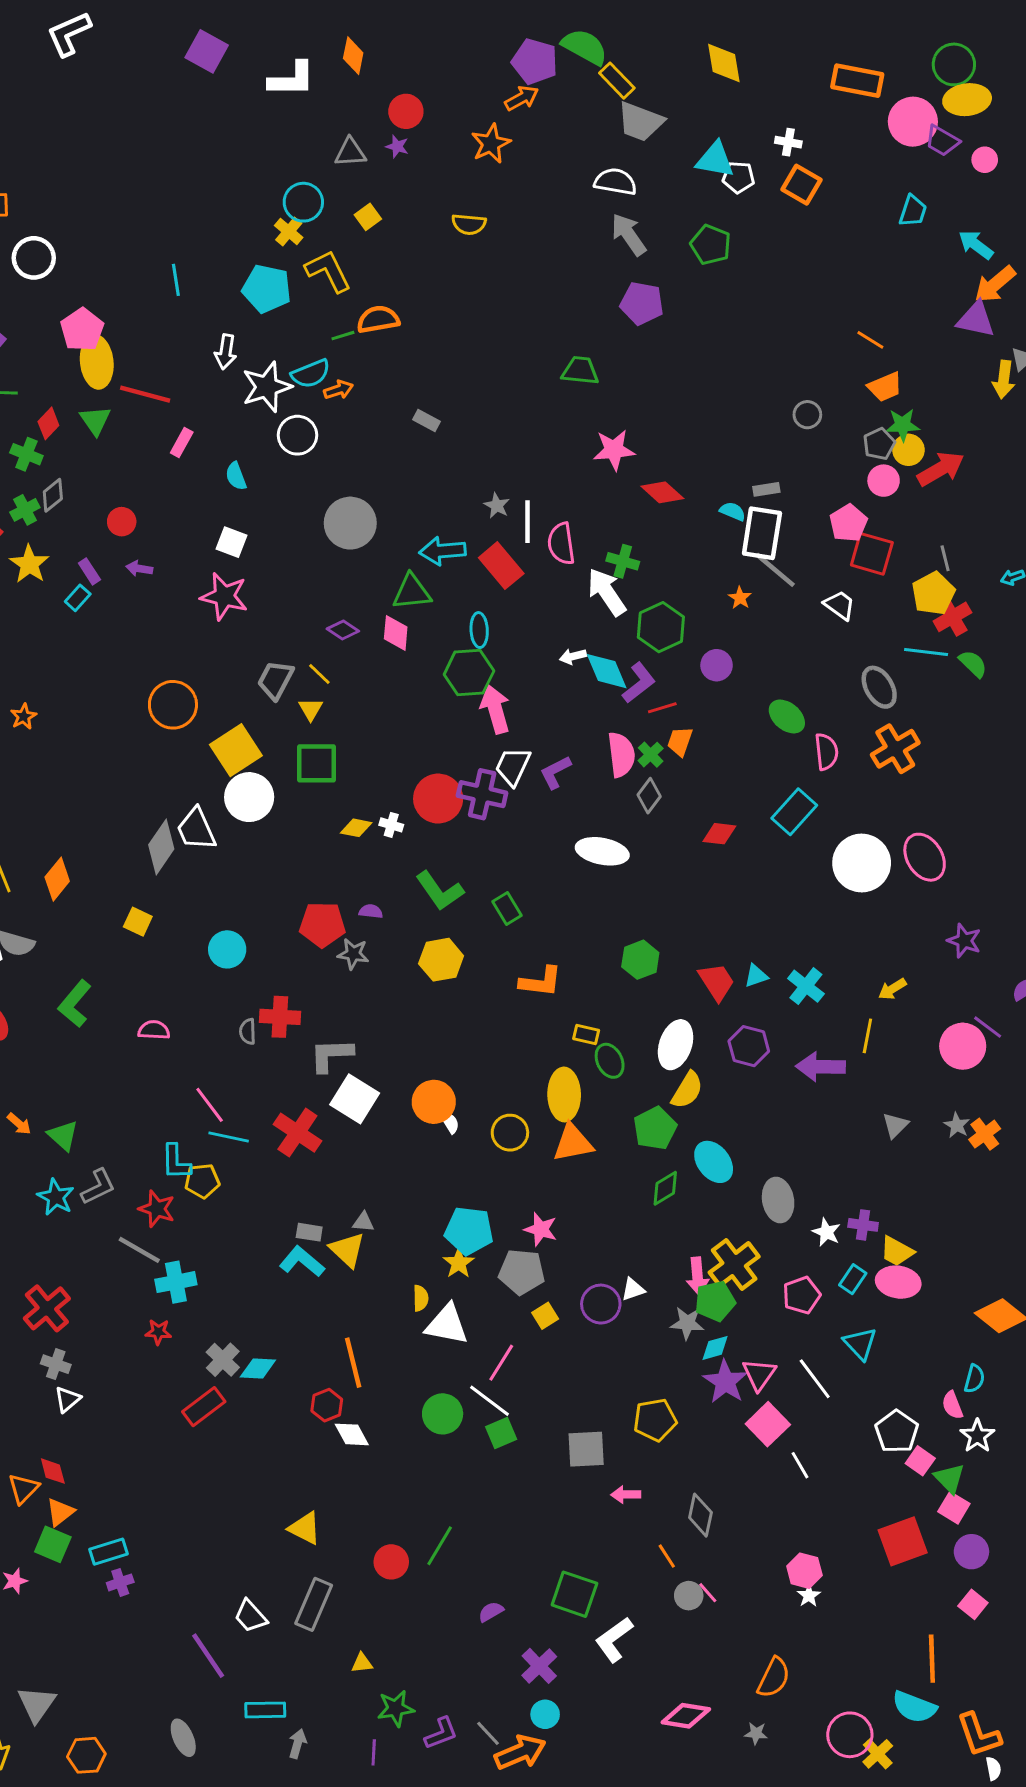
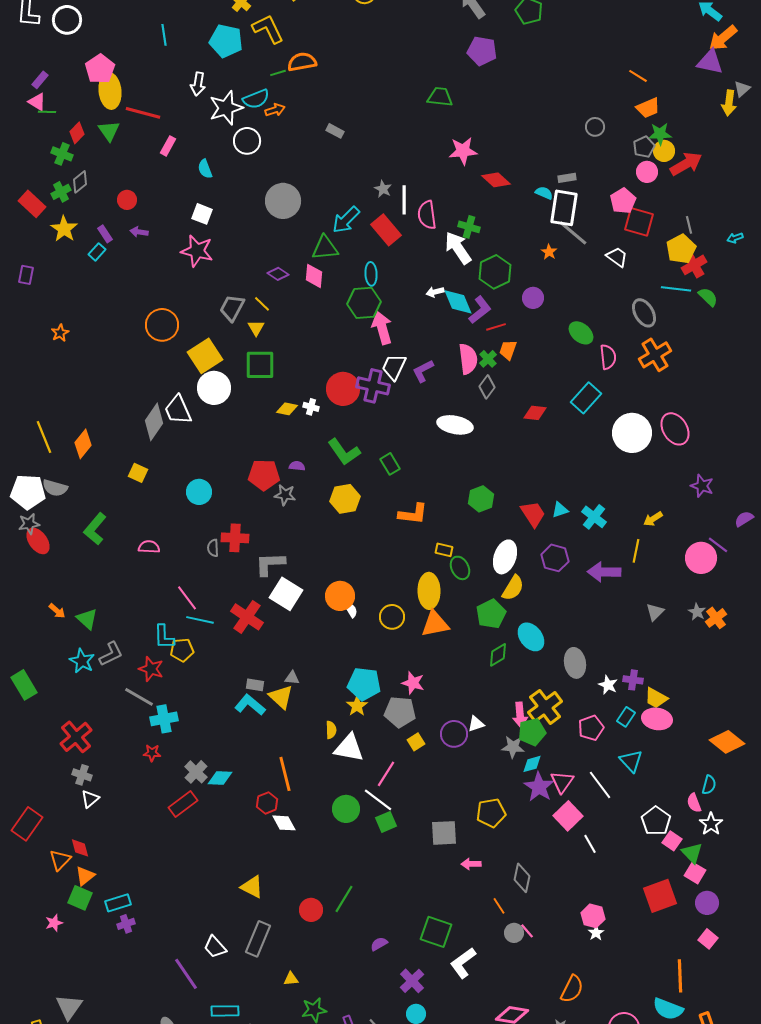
cyan arrow: (443, 551) -> (346, 220), turned -40

